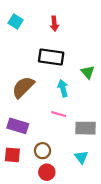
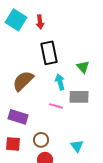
cyan square: (16, 22) -> (16, 20), size x1.5
red arrow: (54, 24) -> (40, 22), moved
black rectangle: (51, 57) -> (49, 53), turned 70
gray rectangle: (86, 128) -> (79, 97), moved

